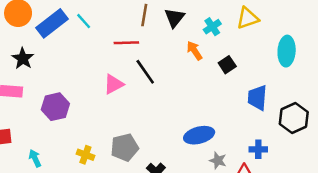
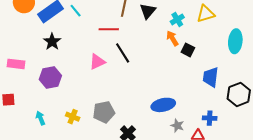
orange arrow: (194, 51) -> (172, 38), moved
black star: (23, 59) -> (52, 42), moved
black square: (227, 65) -> (188, 50), turned -32
cyan arrow: (35, 158) -> (40, 118), moved

